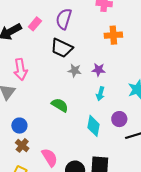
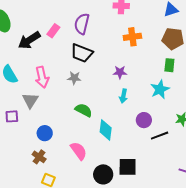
gray star: (75, 71) -> (74, 78), moved
cyan diamond: (94, 126) -> (106, 130), moved
brown cross: (22, 145) -> (39, 157), moved
pink semicircle: (50, 157) -> (79, 151), moved

